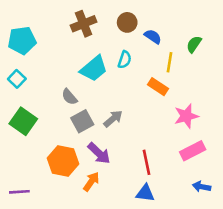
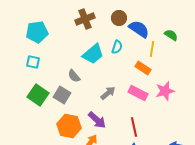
blue semicircle: (153, 37) -> (139, 29), size x1.5
green semicircle: (194, 44) -> (171, 35), turned 88
cyan square: (17, 79) -> (33, 62), turned -32
gray square: (82, 121) -> (62, 95), moved, turned -30
pink rectangle: (193, 151) -> (138, 93), moved, turned 54

